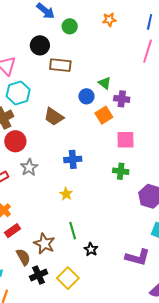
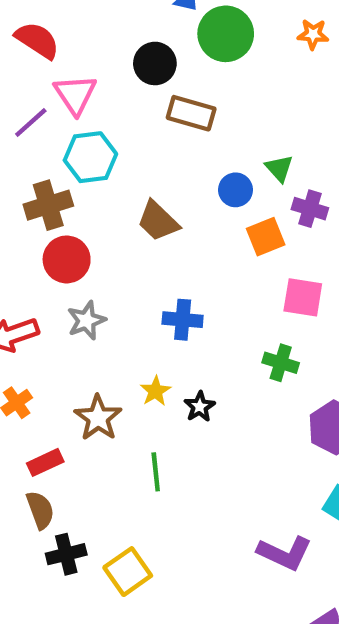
green circle: (70, 26) -> (226, 34), size x1.6
red rectangle: (12, 231) -> (45, 462), moved
brown star: (44, 244) -> (98, 418), moved
black star: (91, 249) -> (200, 407), moved

